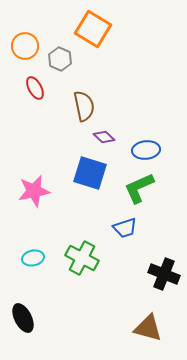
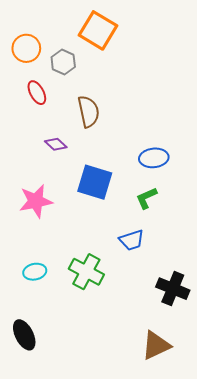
purple diamond: (104, 137) -> (56, 144), moved
green L-shape: (139, 188) -> (146, 198), size x0.7
brown triangle: (148, 328) -> (156, 345), turned -40

